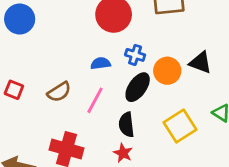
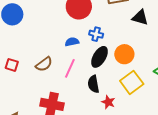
black triangle: (200, 62) -> (140, 17), moved
orange circle: (167, 71) -> (124, 54), moved
red star: (123, 153) -> (108, 102), moved

